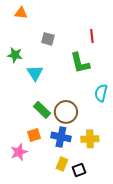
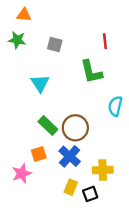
green star: (15, 55) -> (17, 40), moved
blue cross: (61, 137) -> (70, 156), turned 30
yellow cross: (90, 139) -> (103, 170), moved

